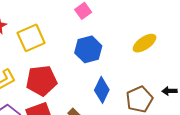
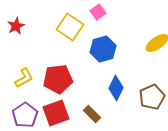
yellow square: (31, 38) -> (70, 27), moved, turned -32

